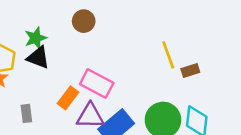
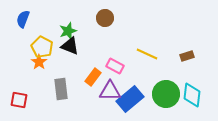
yellow line: (168, 55) -> (147, 54), moved, turned -45
pink rectangle: (97, 84) -> (115, 66), size x0.7
gray rectangle: (26, 113) -> (61, 89), size x1.5

